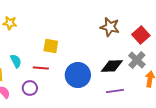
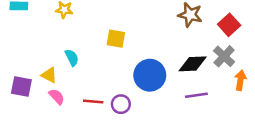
red line: (41, 68) -> (93, 102), moved
purple circle: (30, 88) -> (121, 104), moved

